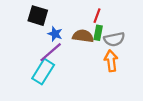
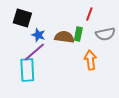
red line: (97, 16) -> (89, 14), moved
gray semicircle: (114, 39) -> (105, 34), moved
cyan rectangle: (43, 72) -> (27, 70), turned -35

